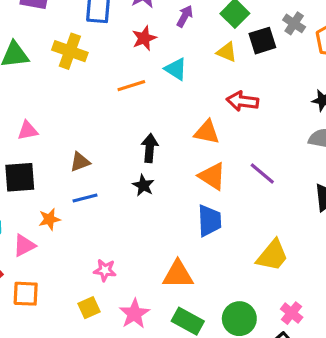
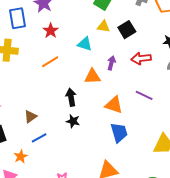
purple arrow: (185, 16) -> (111, 63), moved
black square: (262, 41) -> (127, 30), moved
cyan triangle: (176, 69) -> (85, 44), moved
red arrow: (242, 101) -> (141, 58), moved
orange triangle: (207, 132) -> (92, 76), moved

